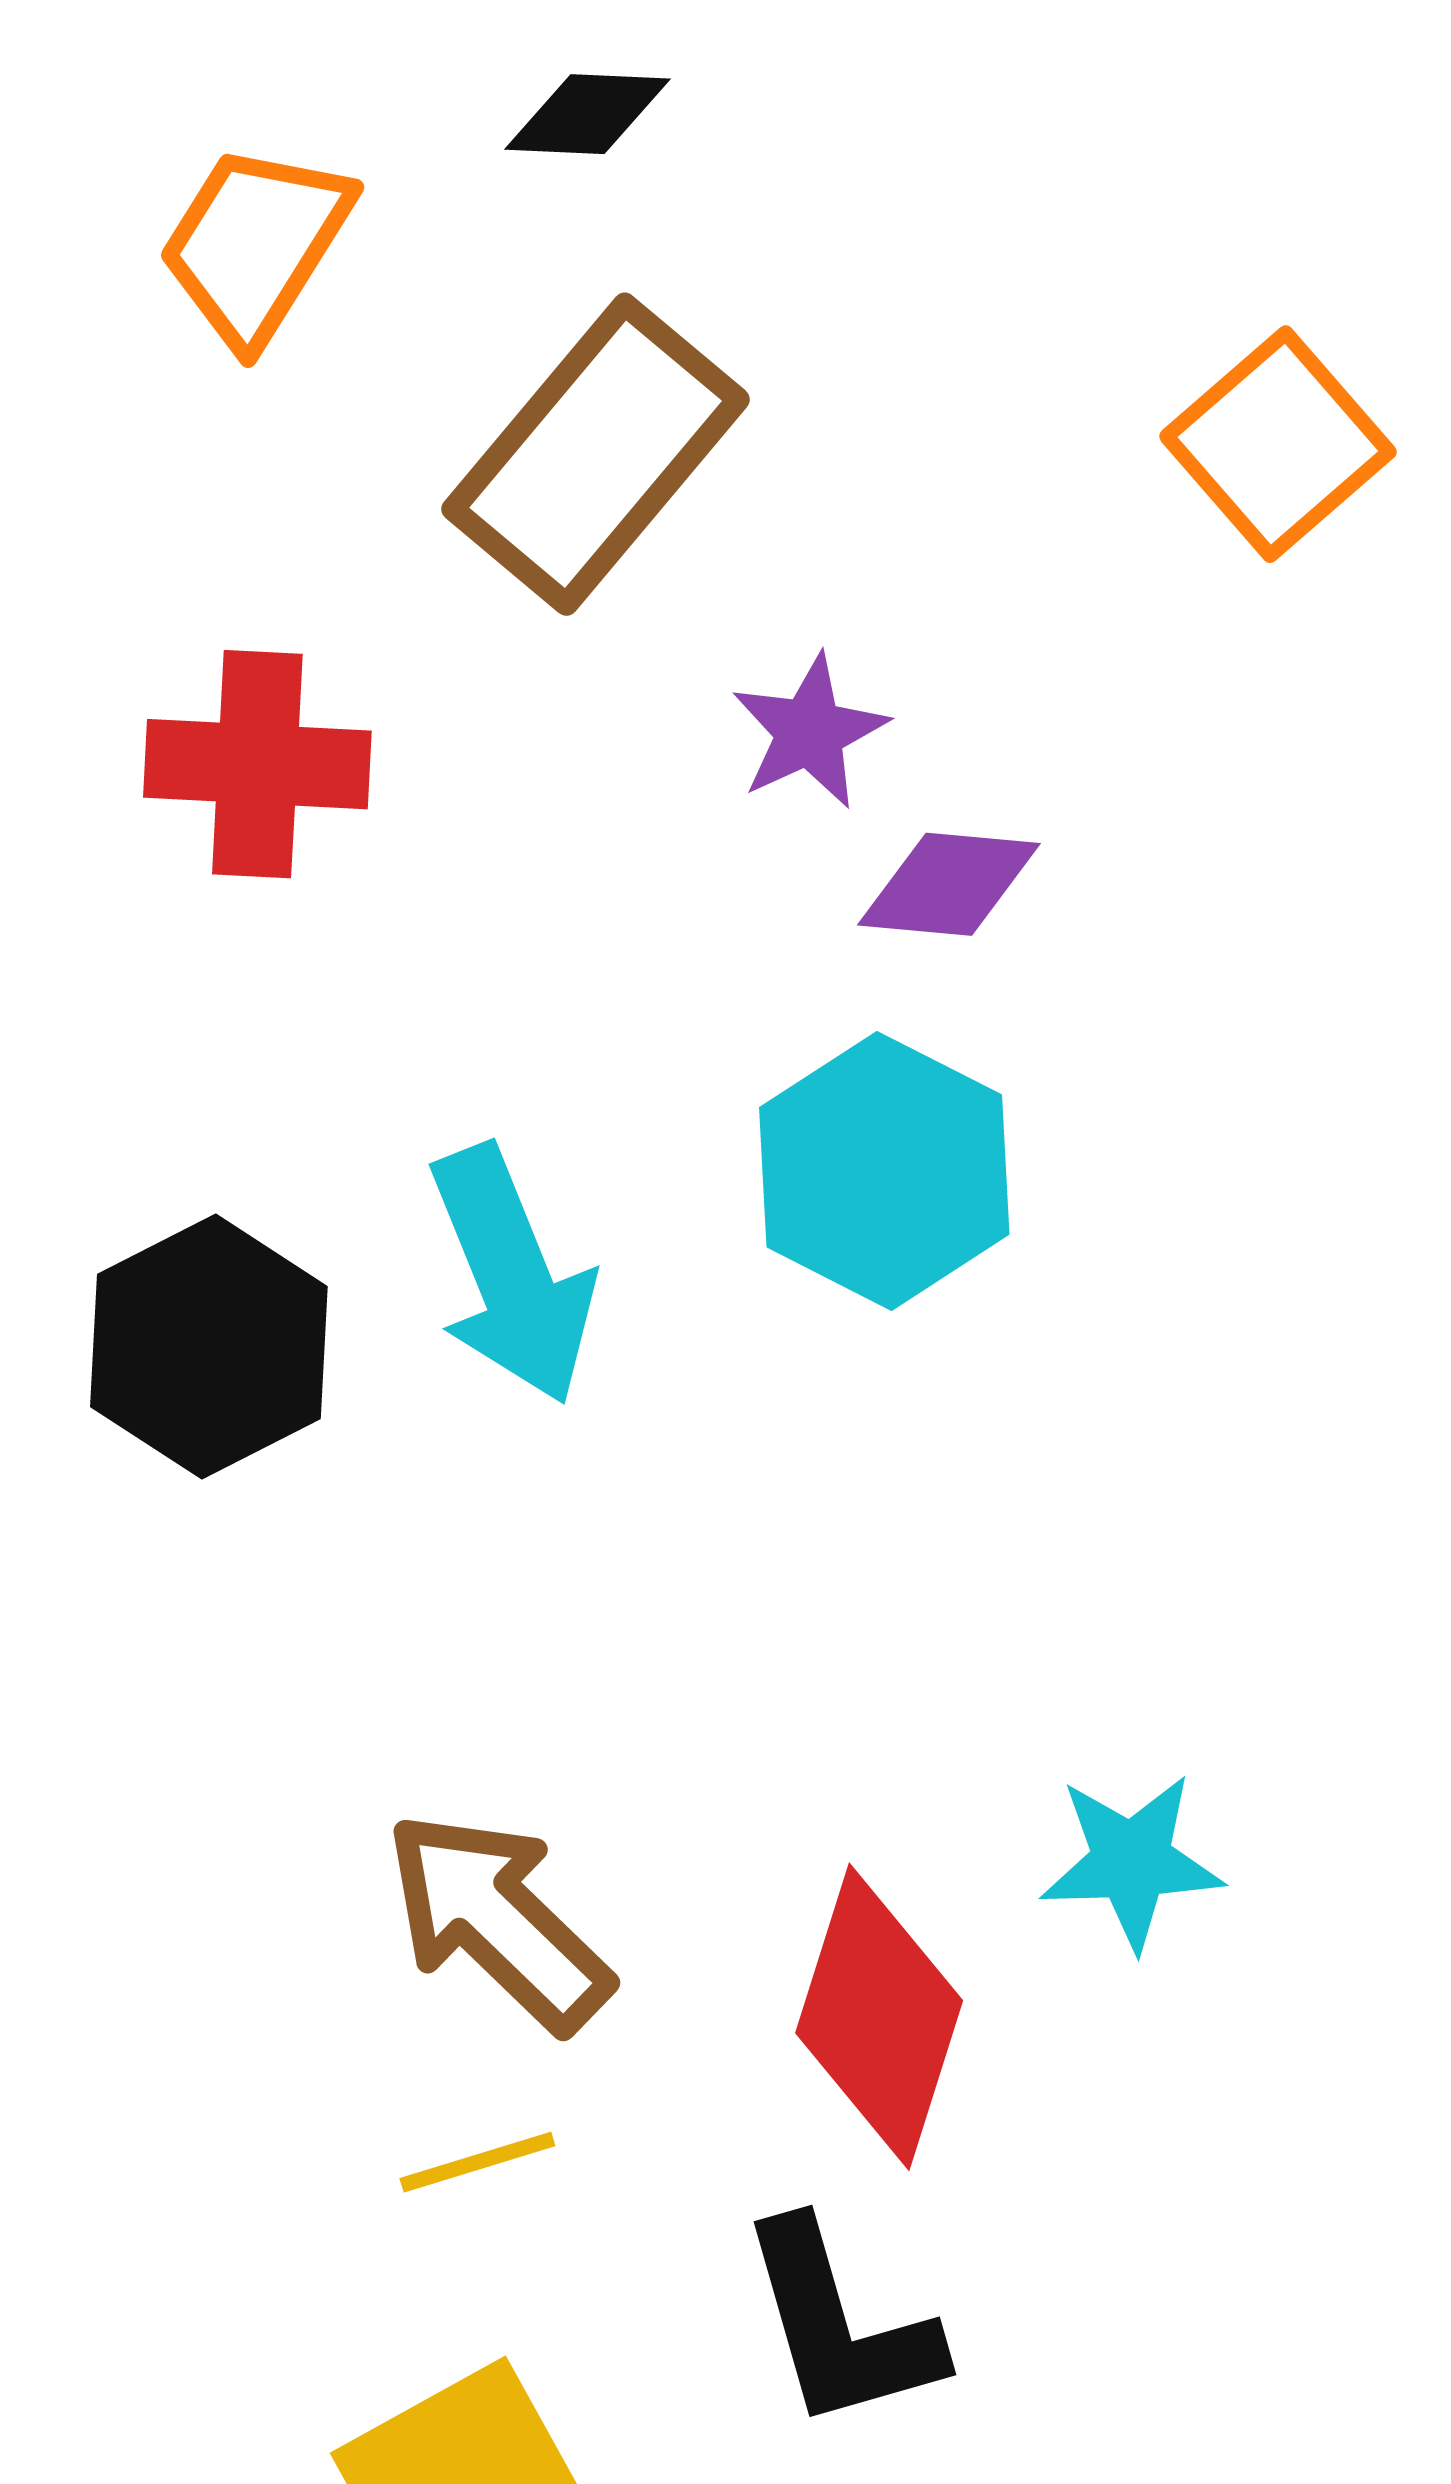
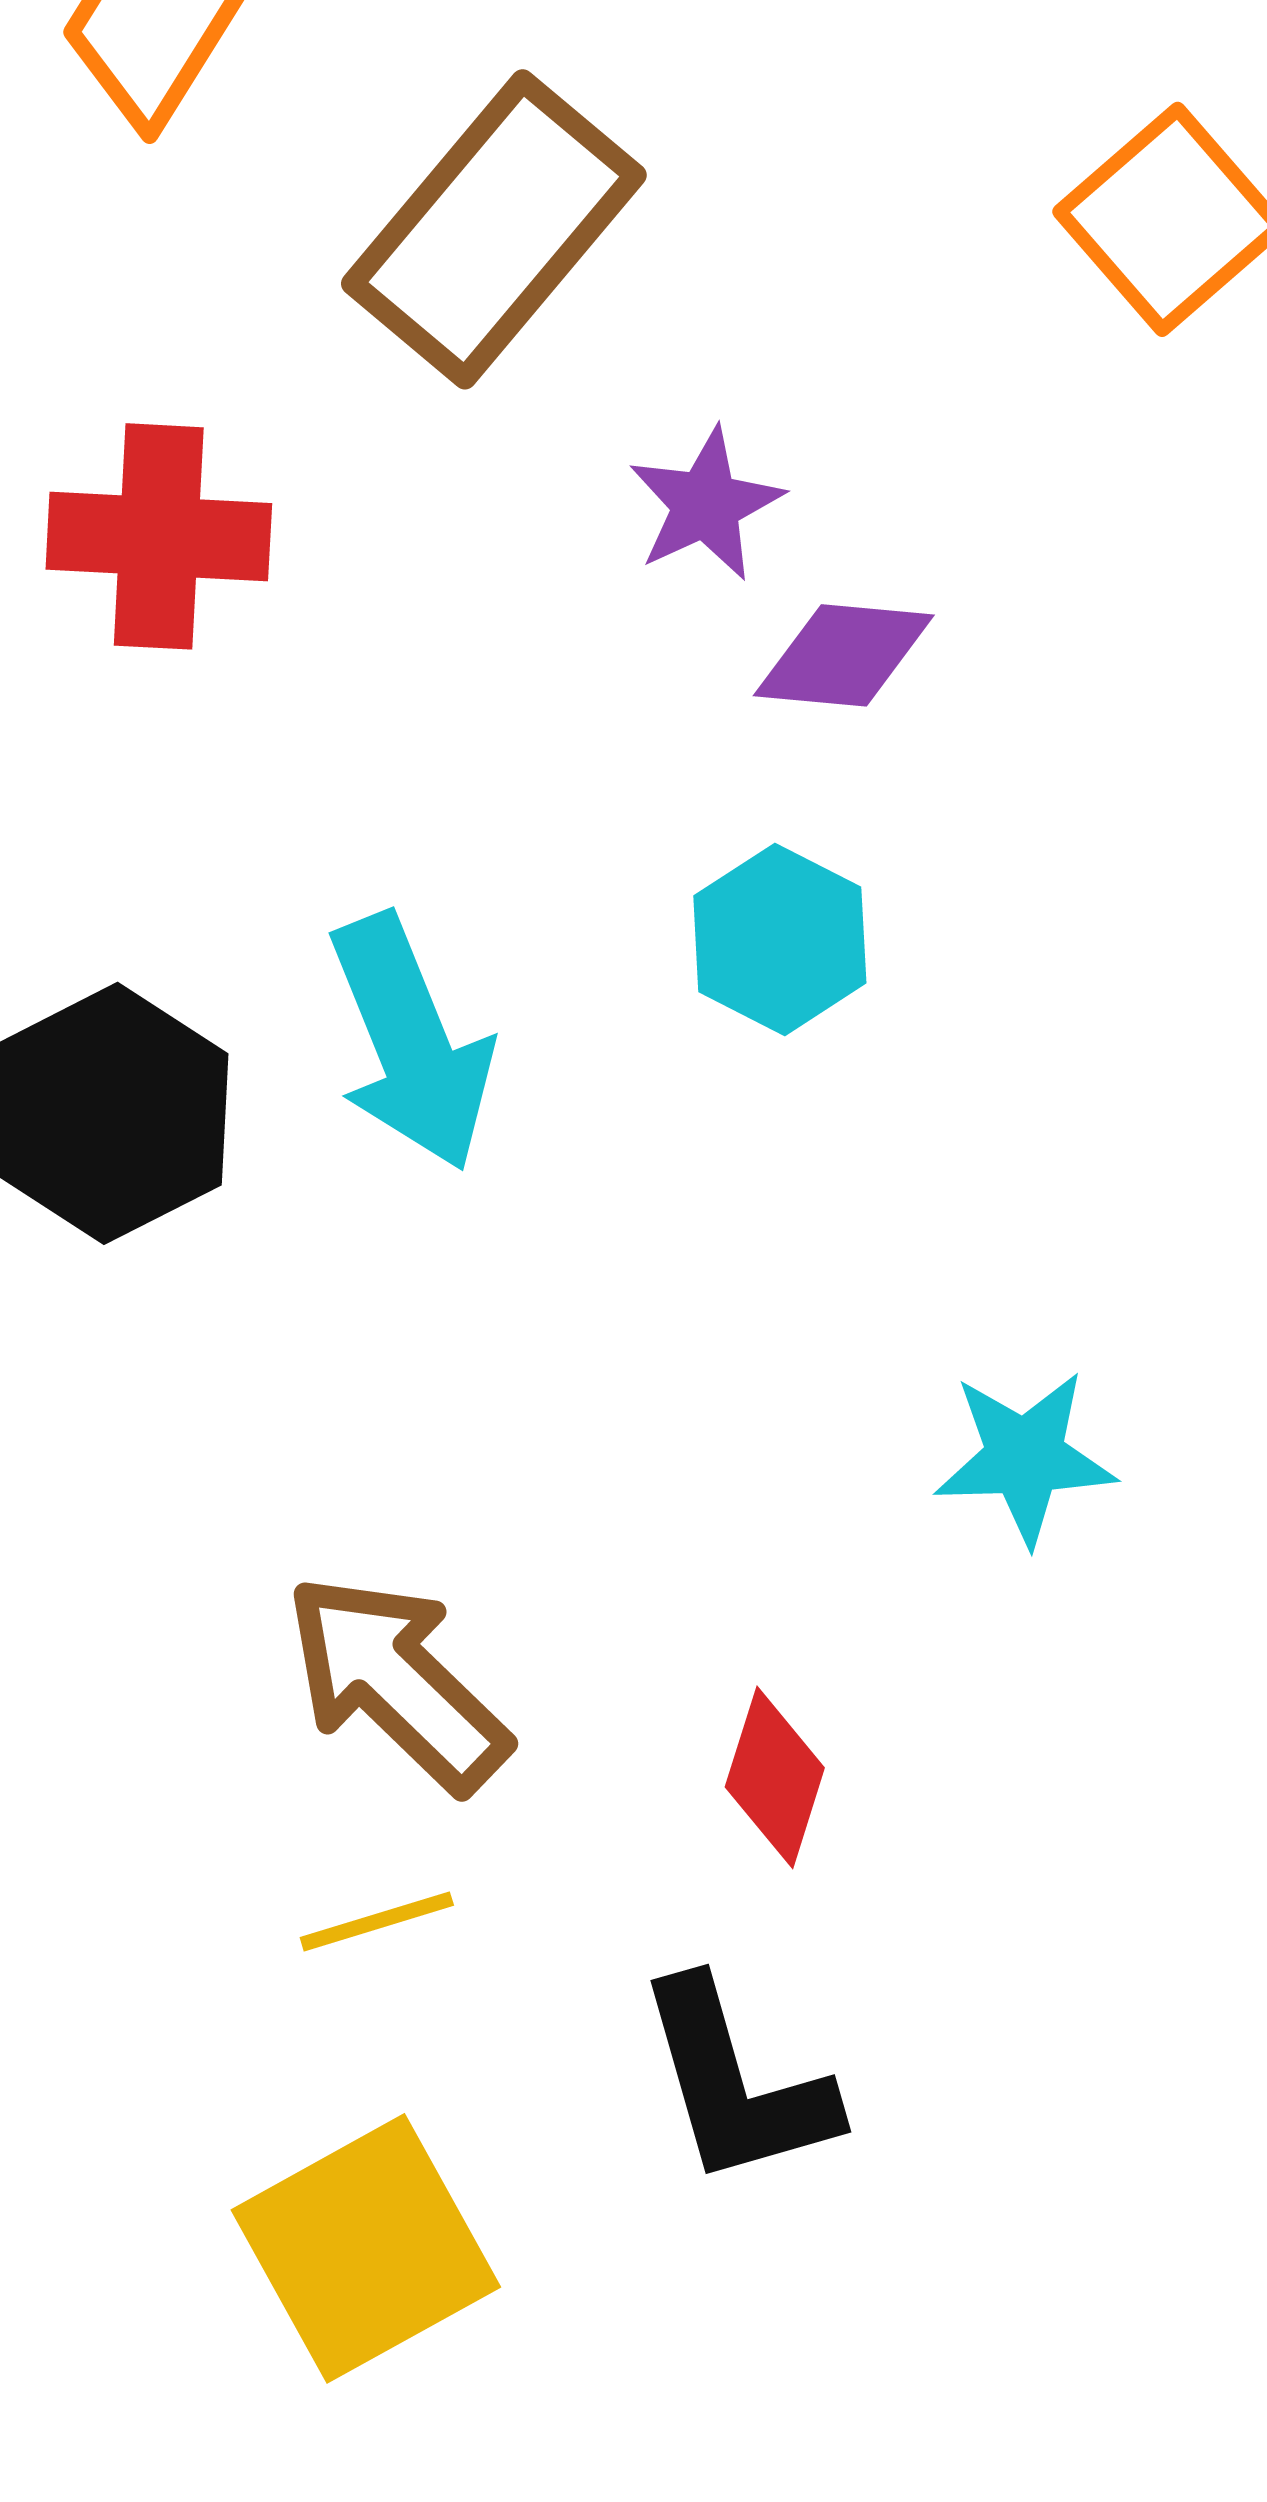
cyan hexagon: (884, 1171) -> (780, 939), size x0.7
cyan star: (1132, 1861) -> (1025, 1457), moved
red diamond: (879, 2017) -> (775, 1777), size x0.6

